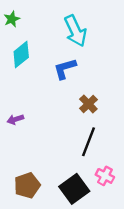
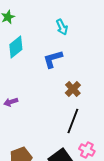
cyan arrow: (75, 31) -> (62, 27), size x0.6

